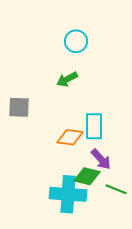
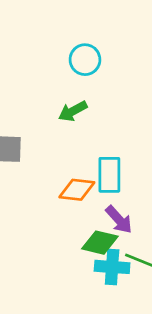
cyan cross: (68, 194) -> (112, 267), moved, size x0.7

